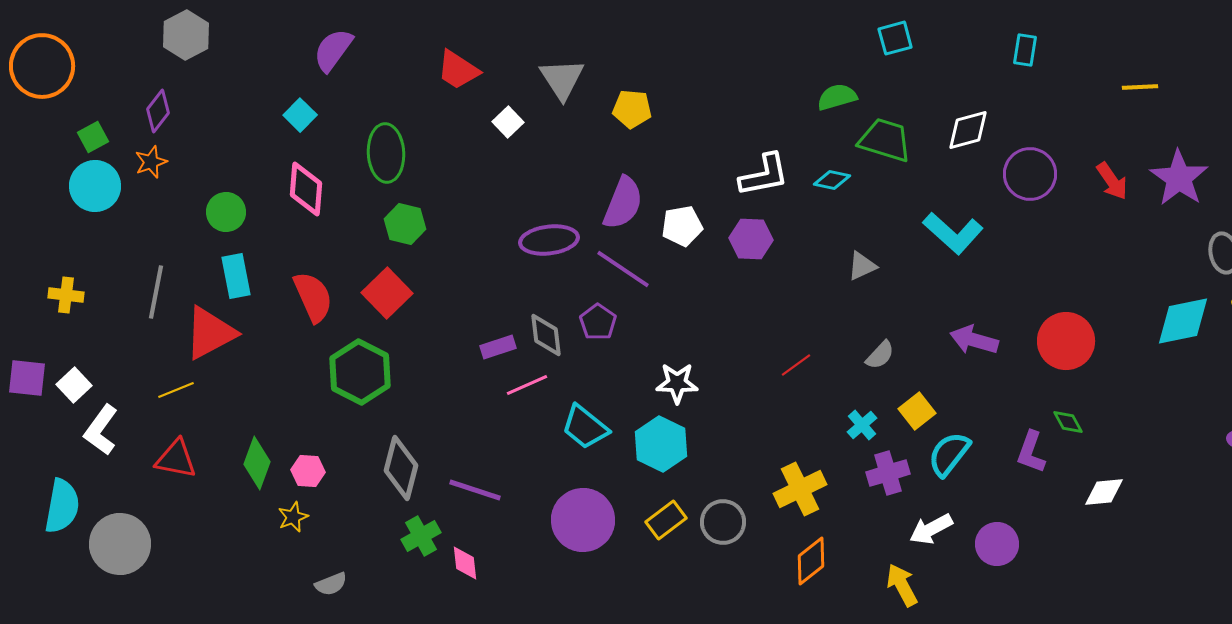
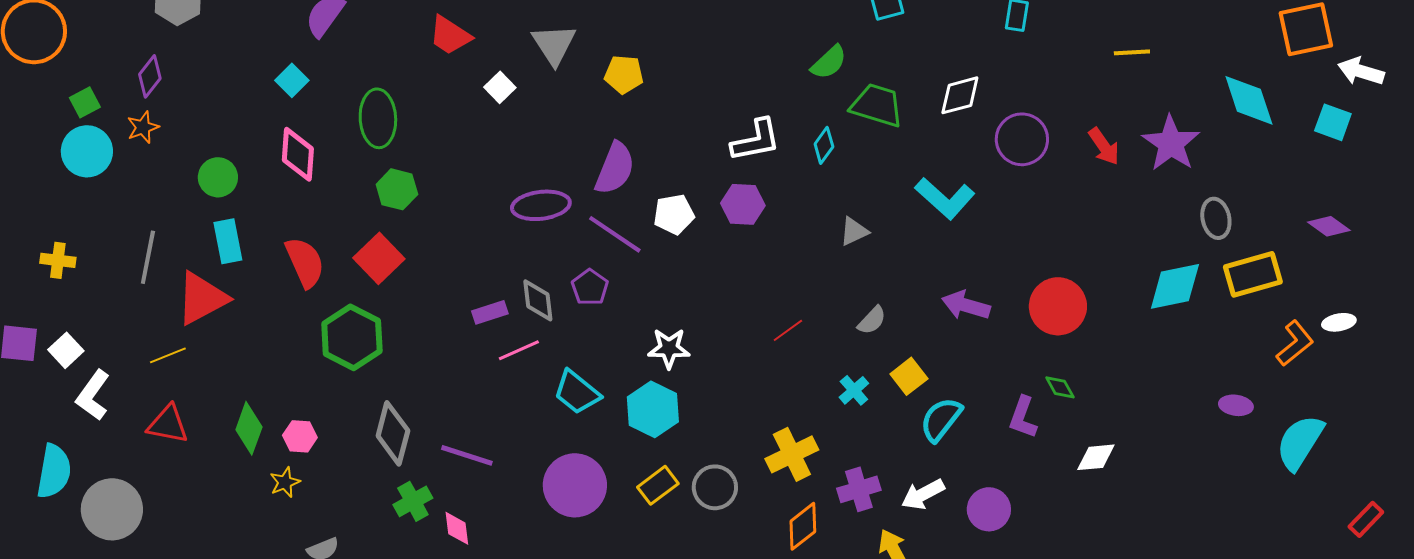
green semicircle: (837, 97) -> (829, 62), turned 153
cyan diamond: (832, 180) -> (824, 145), turned -66
white pentagon: (682, 226) -> (674, 214), moved
purple cross: (888, 473) -> (859, 489), moved

